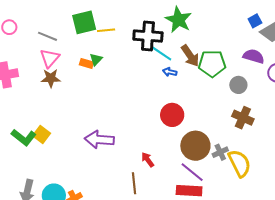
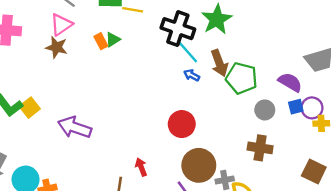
blue square: (255, 21) -> (296, 107), moved
orange rectangle: (86, 63) -> (101, 41), turned 32
brown cross: (243, 118) -> (260, 148), turned -30
purple arrow: (99, 140) -> (75, 127), moved

